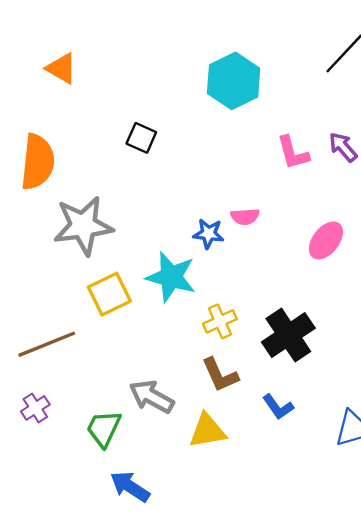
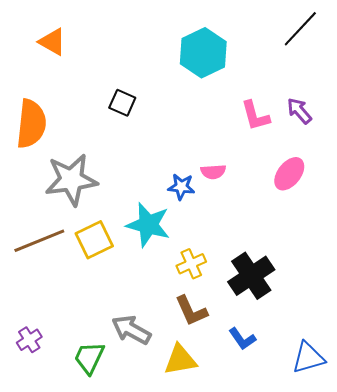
pink ellipse: (326, 240) -> (289, 174), moved
brown line: (47, 344) -> (39, 241), moved

